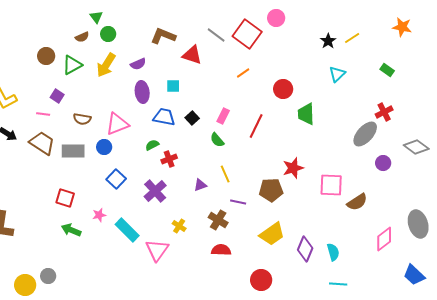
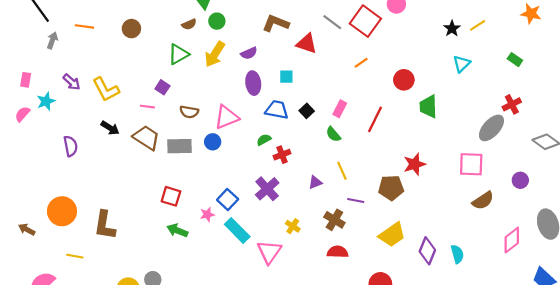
brown circle: (46, 56) -> (131, 29), moved
purple circle: (383, 163) -> (520, 180), moved
blue square: (116, 179) -> (228, 199), moved
pink square: (331, 185) -> (471, 164), moved

